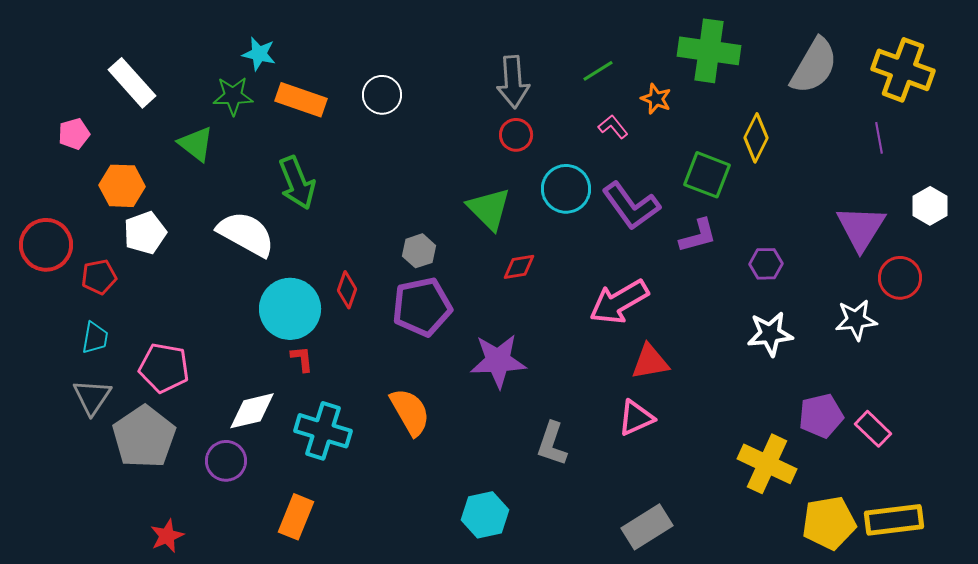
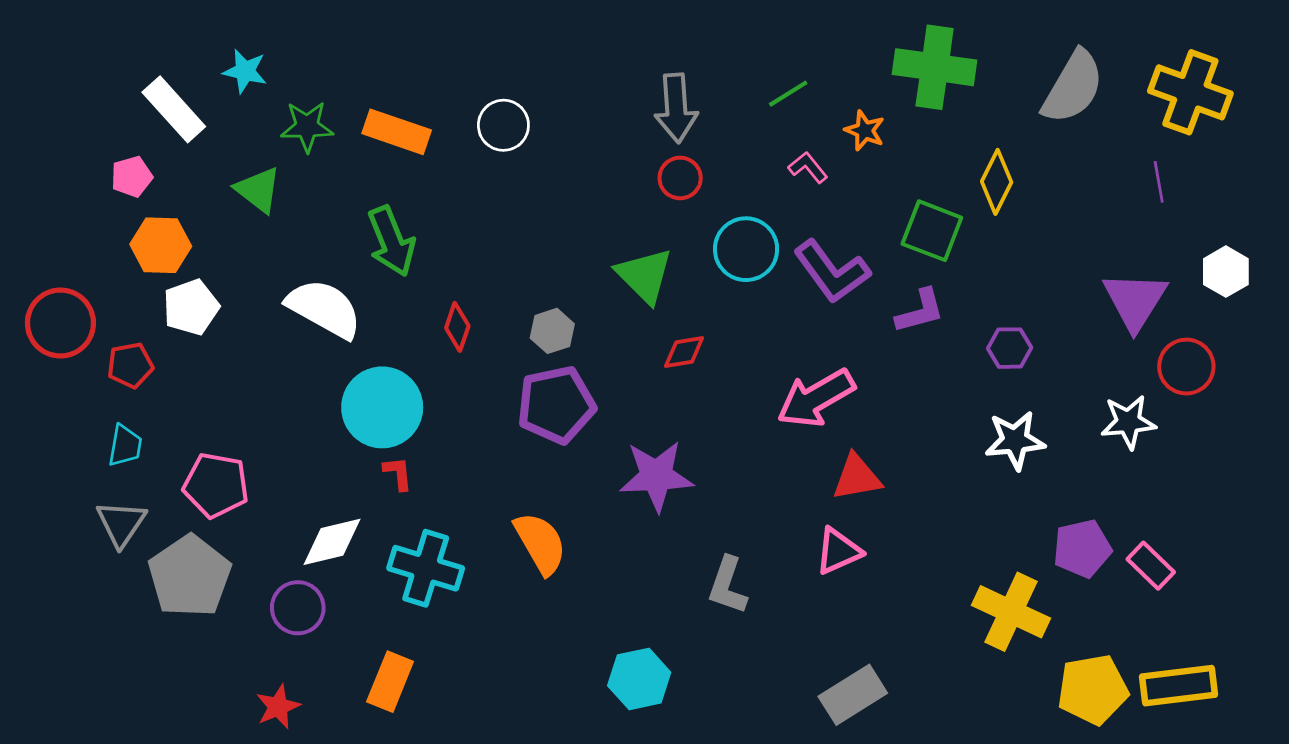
cyan star: (259, 54) -> (245, 71), moved
pink pentagon: (74, 134) -> (132, 177), moved
red diamond: (347, 290) -> (457, 327), moved
red star: (167, 536) -> (278, 707), moved

